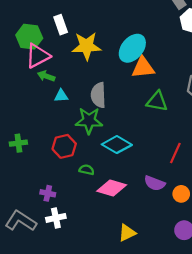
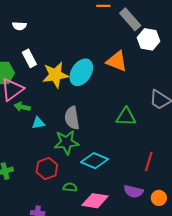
cyan ellipse: (132, 48) -> (81, 72), moved
orange triangle: (143, 68) -> (117, 61), moved, turned 35

